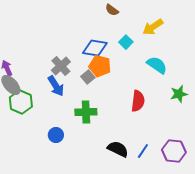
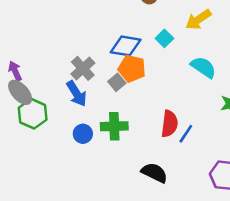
red semicircle: (138, 101) -> (170, 124), moved
blue circle: (56, 135) -> (83, 134), moved
blue line: (143, 151) -> (186, 134), moved

